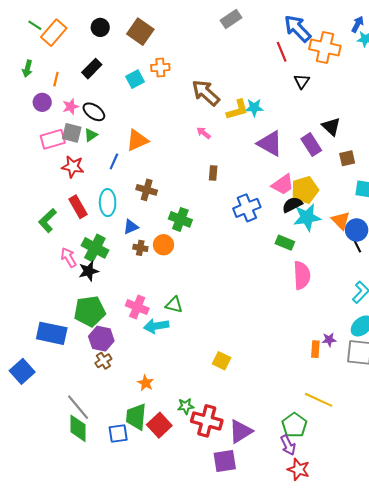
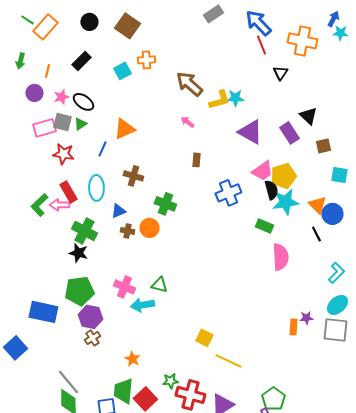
blue arrow: (297, 28) -> (258, 23), moved
black semicircle: (292, 205) -> (271, 190), turned 102
black line: (357, 245) -> (316, 234), moved
pink arrow: (69, 257) -> (59, 205), moved, turned -60
black star: (89, 271) -> (78, 253), turned 30
yellow line: (319, 400) -> (228, 361), moved

